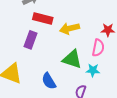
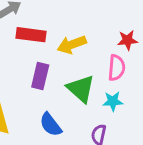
purple rectangle: (31, 40) -> (40, 76), moved
green triangle: (72, 59) -> (81, 89), turned 30

